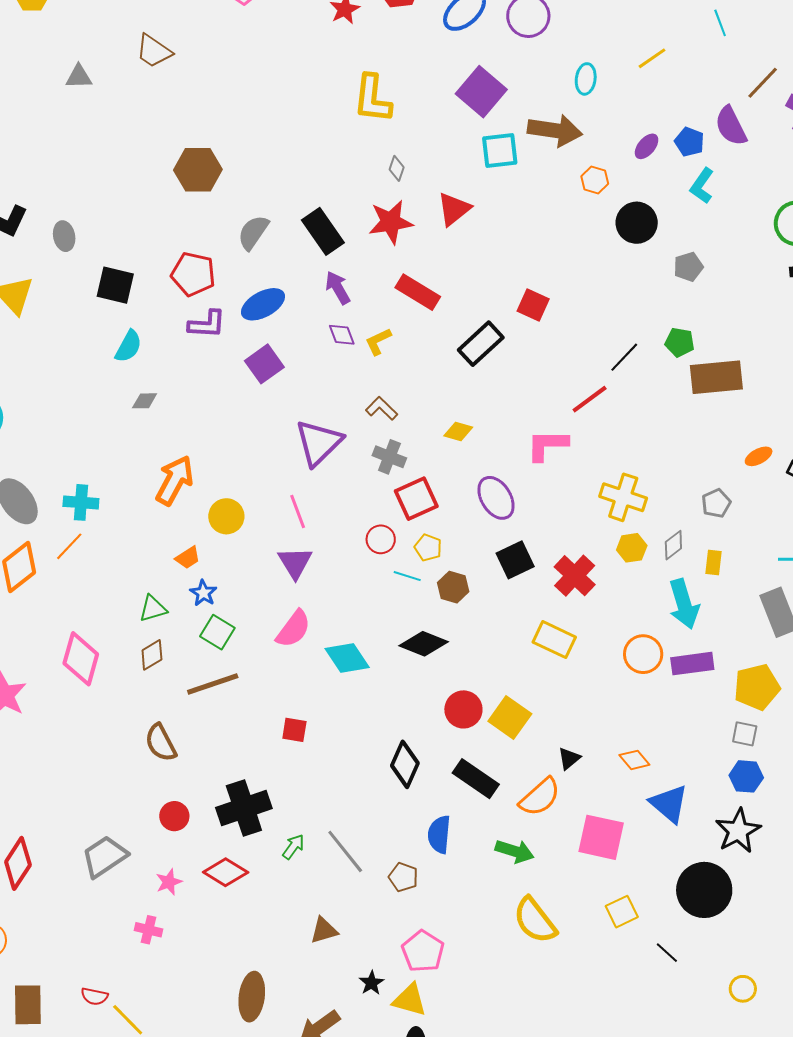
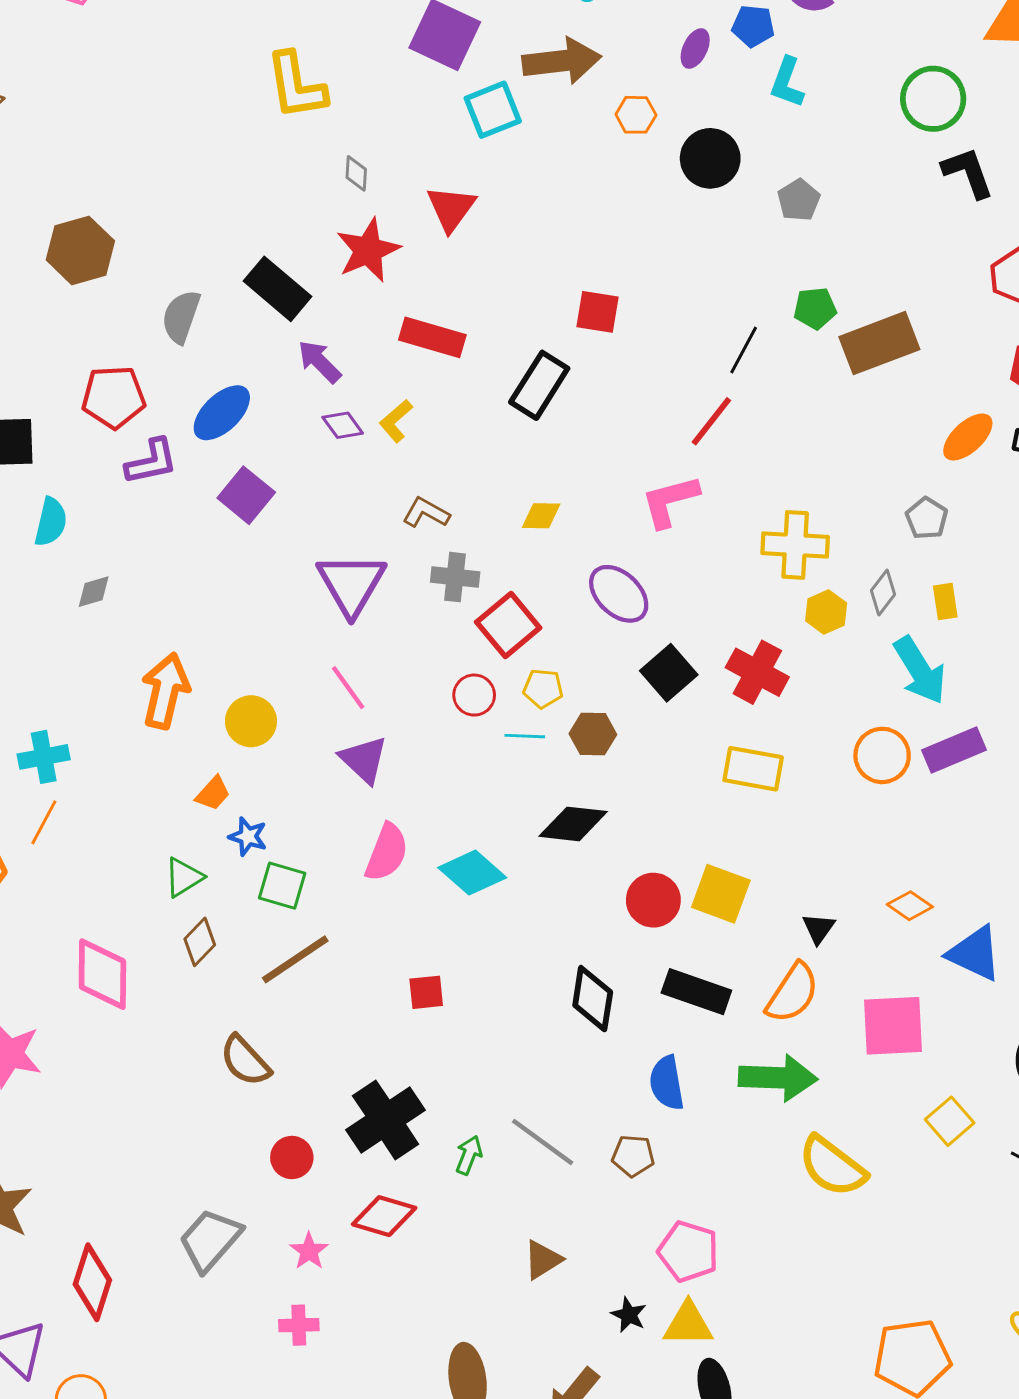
orange ellipse: (759, 456) -> (968, 437), size x1.4
green arrow: (515, 851) -> (778, 1078), size x1.4

